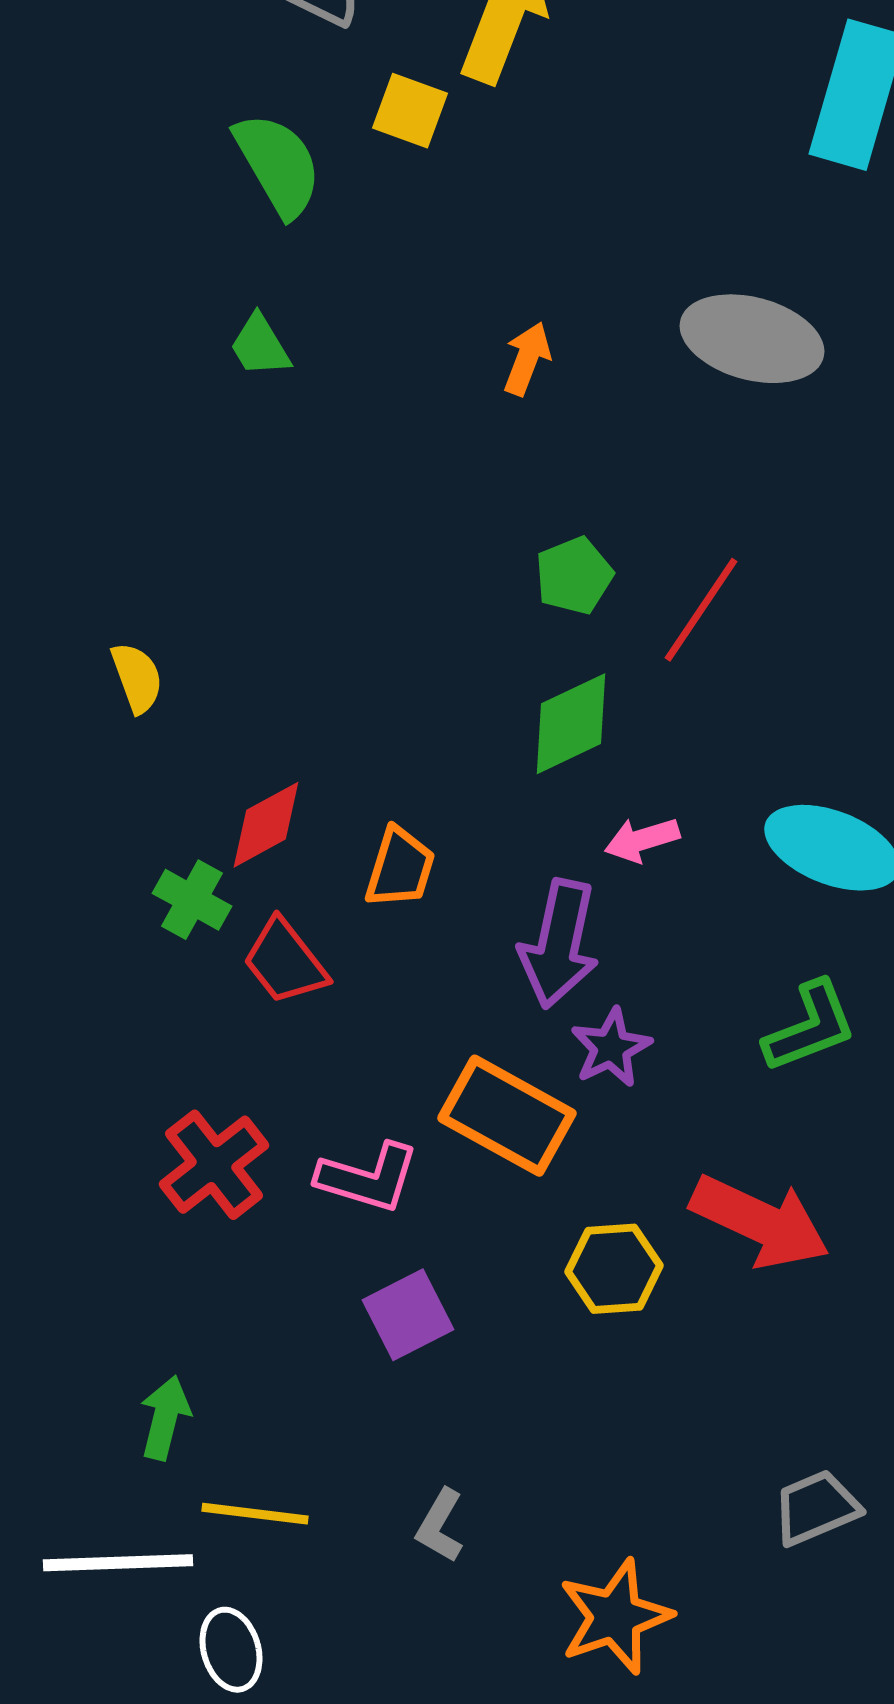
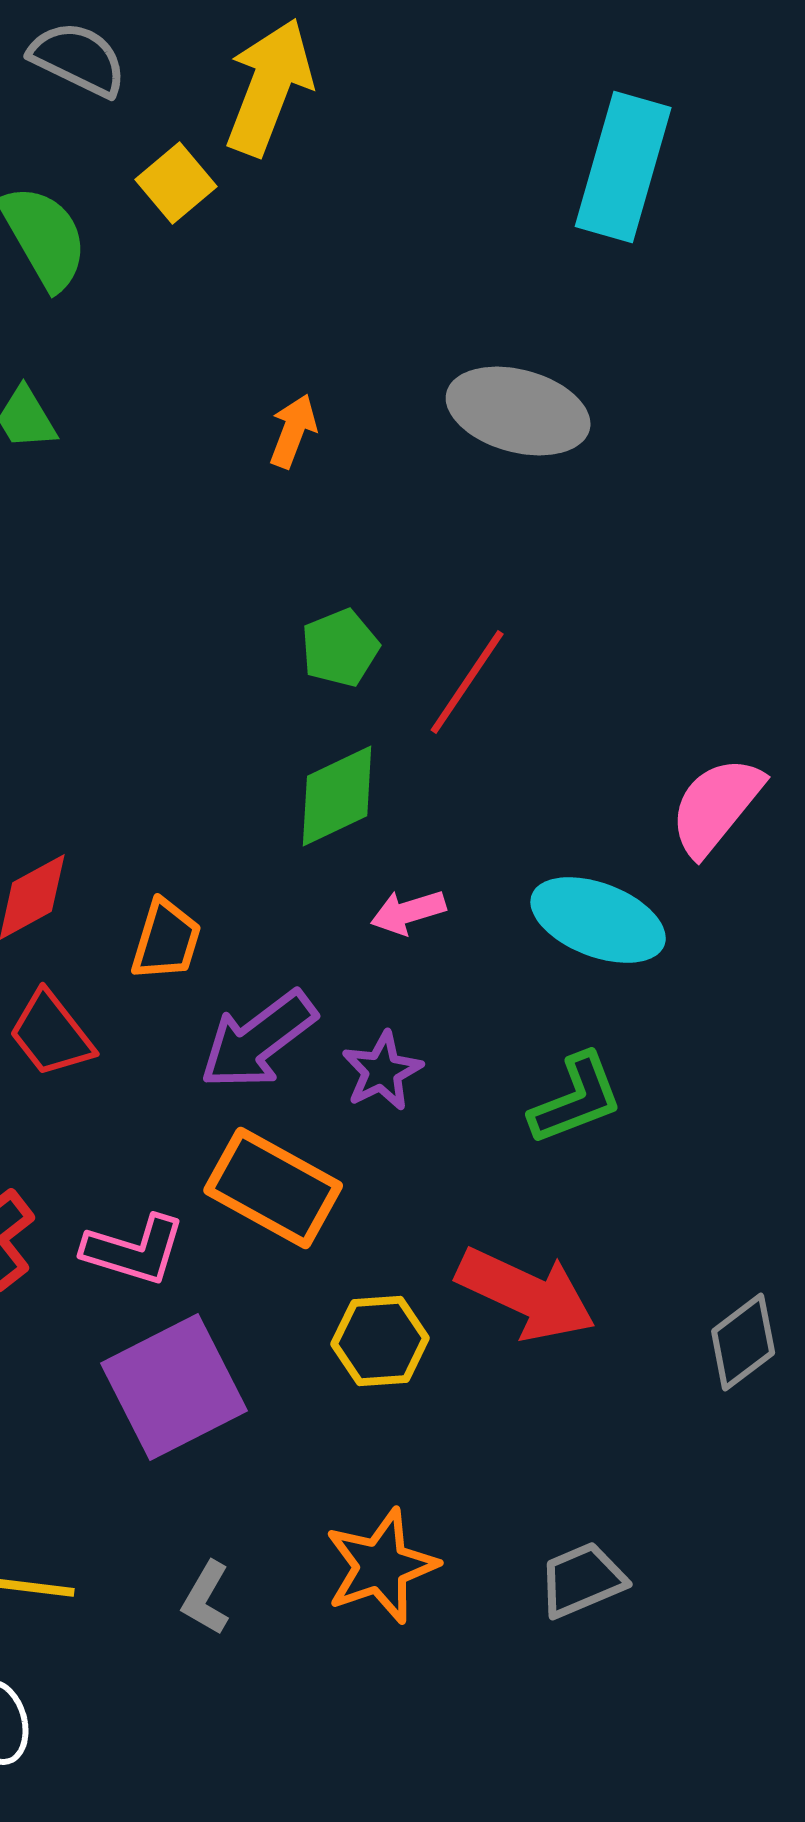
yellow square: (410, 111) -> (176, 183), turned 30
purple arrow: (559, 944) -> (258, 1040), moved, turned 41
purple star: (611, 1048) -> (382, 1071), moved
purple square: (408, 1315) -> (174, 1387), size x1.6
orange star: (615, 1617) -> (381, 1566), moved

